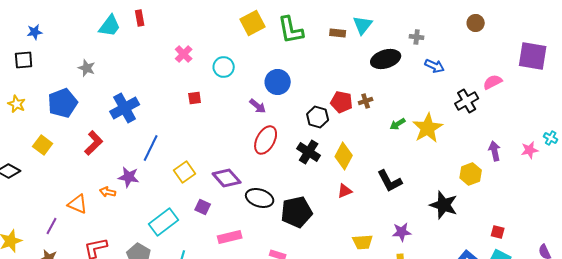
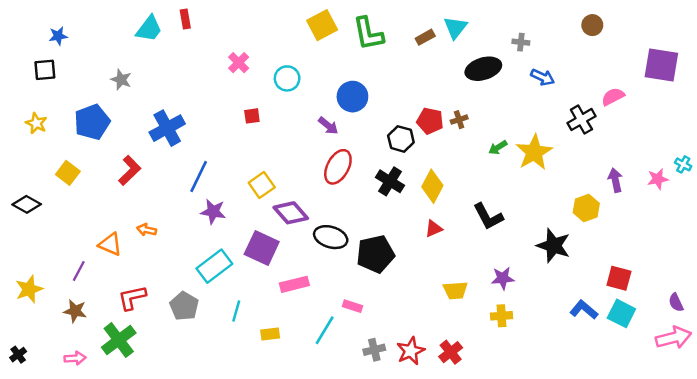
brown rectangle: (338, 33) -> (425, 37), turned -35
yellow square: (185, 172) -> (262, 185), moved
purple star: (129, 177) -> (213, 212), moved
purple square: (203, 207) -> (262, 248), size x1.8
red square: (498, 232) -> (619, 278), size x1.5

